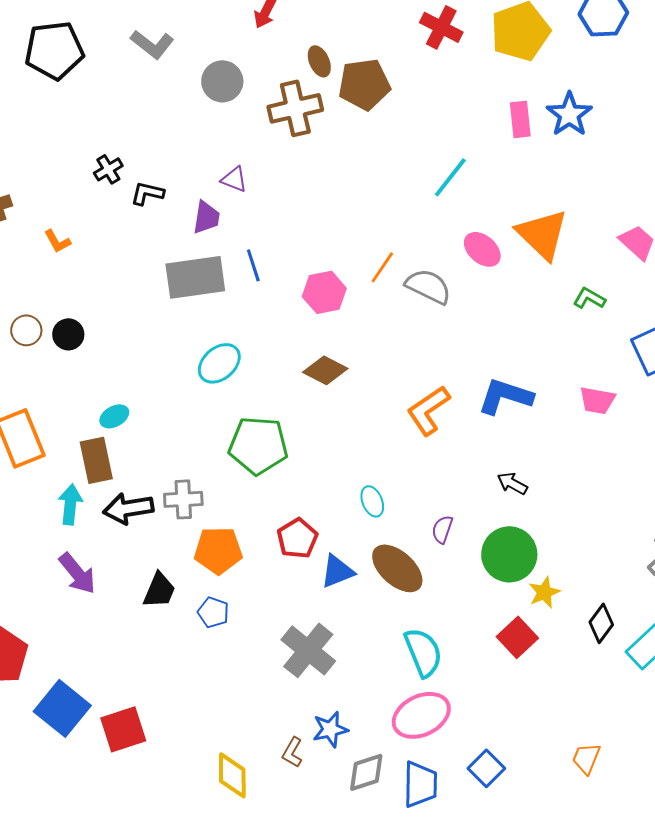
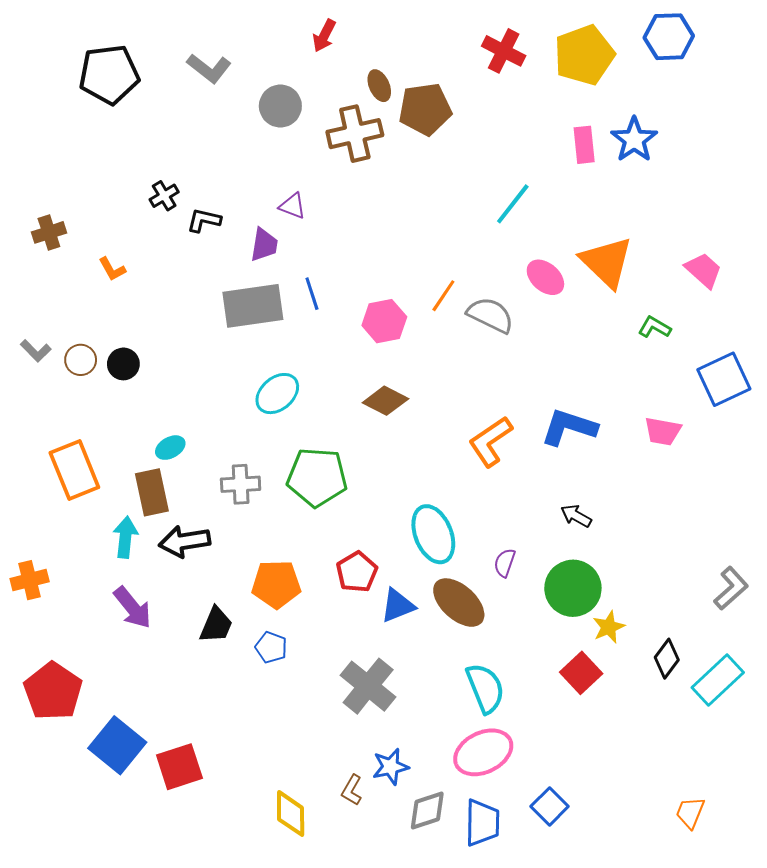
gray cross: (183, 499) -> (241, 484), moved
cyan ellipse: (372, 501) -> (433, 534), size x1.8
orange trapezoid: (586, 758) -> (690, 813), moved

